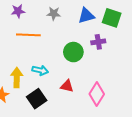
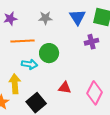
blue triangle: (86, 16) -> (77, 17), turned -42
green circle: (73, 52) -> (49, 53), moved
cyan arrow: (40, 70) -> (30, 64), moved

